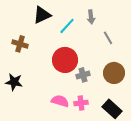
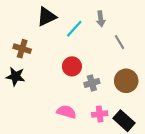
red circle: (65, 60) -> (72, 66), size x0.7
black star: (14, 82) -> (15, 76), moved
pink cross: (81, 103) -> (100, 114), moved

